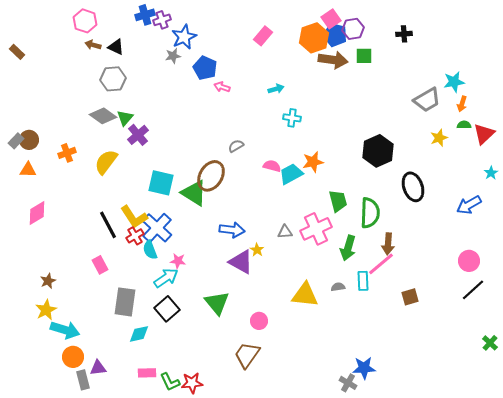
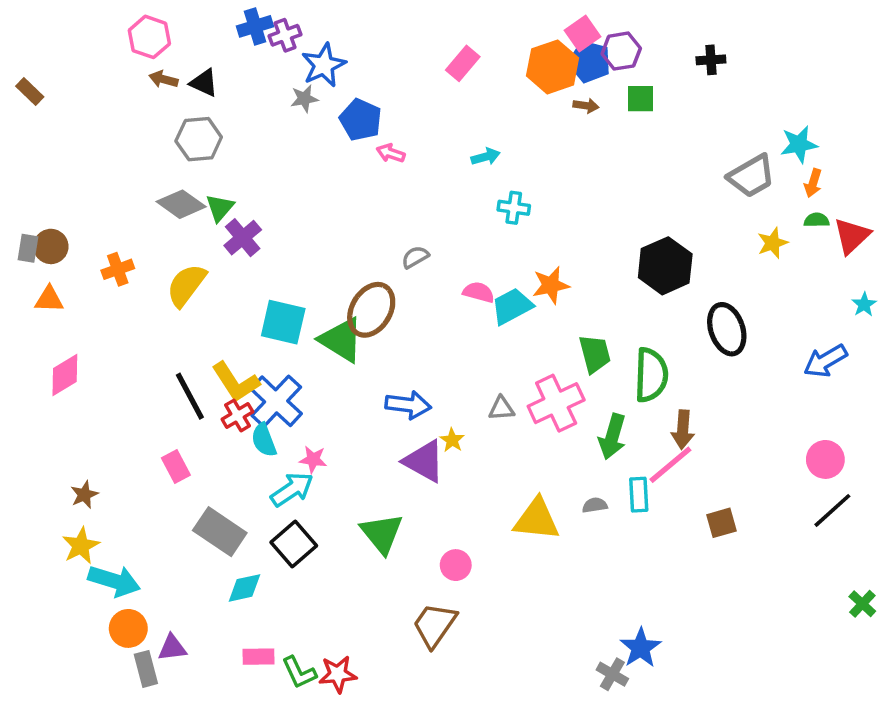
brown arrow: (333, 60) -> (586, 106), size x0.5
gray rectangle: (16, 141) -> (28, 248), turned -35
gray rectangle: (125, 302) -> (220, 532), turned -64
blue star: (364, 368) -> (641, 648), turned -30

